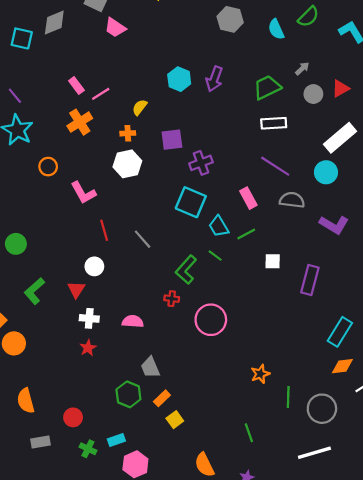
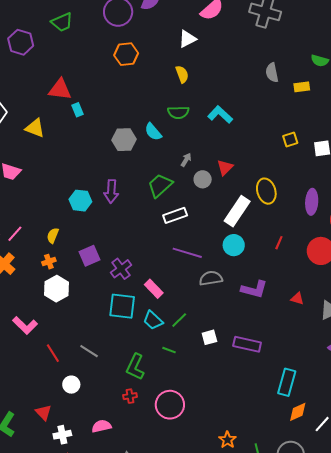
green semicircle: (308, 17) -> (178, 112), turned 60
gray hexagon: (230, 19) -> (124, 140), moved
pink rectangle: (248, 198) -> (154, 289), moved
green line: (215, 256) -> (169, 350), moved
white circle: (94, 266) -> (71, 385), moved
purple rectangle: (310, 280) -> (247, 344), turned -76

